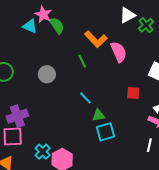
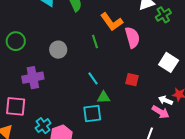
red square: (133, 93) -> (132, 80), moved
purple cross: (17, 116) -> (33, 78), moved
cyan square: (106, 132) -> (92, 113), moved

